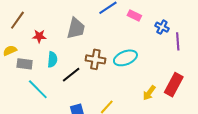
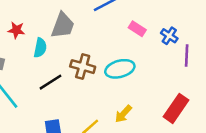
pink rectangle: (134, 15) -> (137, 29), moved
cyan semicircle: (52, 60) -> (40, 48), moved
yellow arrow: (149, 93) -> (123, 114), moved

